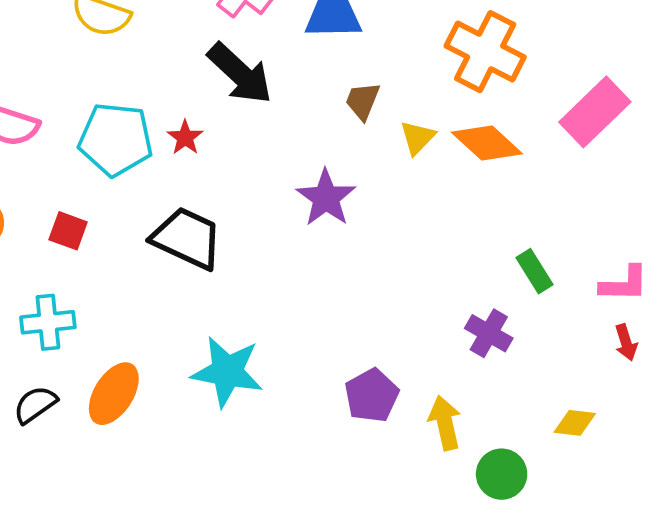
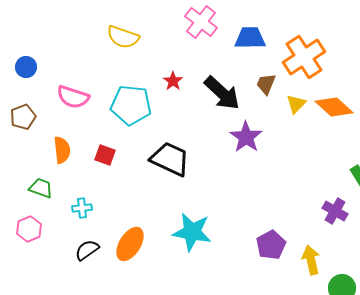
orange cross: (485, 52) -> (304, 57), moved, turned 30
black arrow: (240, 74) -> (222, 93), moved
red star: (185, 138) -> (173, 81), moved
cyan cross: (48, 322) -> (82, 208), moved, size x0.7

